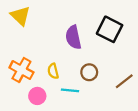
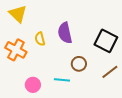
black square: (110, 29) -> (106, 41), moved
orange cross: (21, 70) -> (16, 50), moved
yellow semicircle: (53, 71) -> (40, 39), moved

